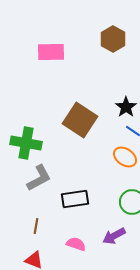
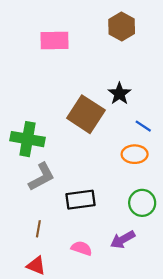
black star: (126, 107) -> (119, 94), moved
orange ellipse: (125, 157) -> (135, 154), turned -35

